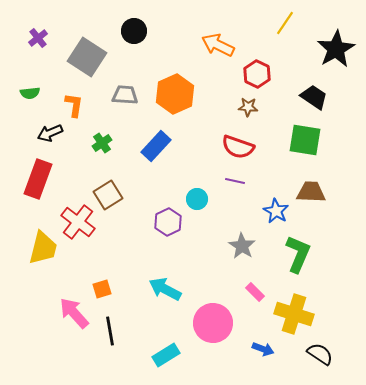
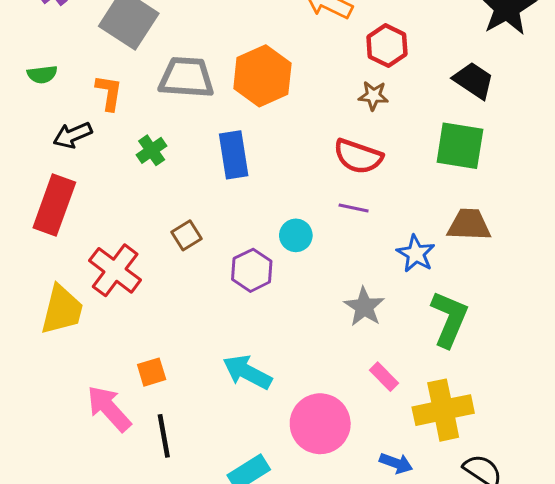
gray trapezoid: (125, 95) -> (186, 77), size x1.4
blue rectangle: (156, 146) -> (234, 155), turned -52
brown square: (108, 195) -> (186, 235), moved, size x0.7
yellow cross: (294, 314) -> (443, 410), turned -30

